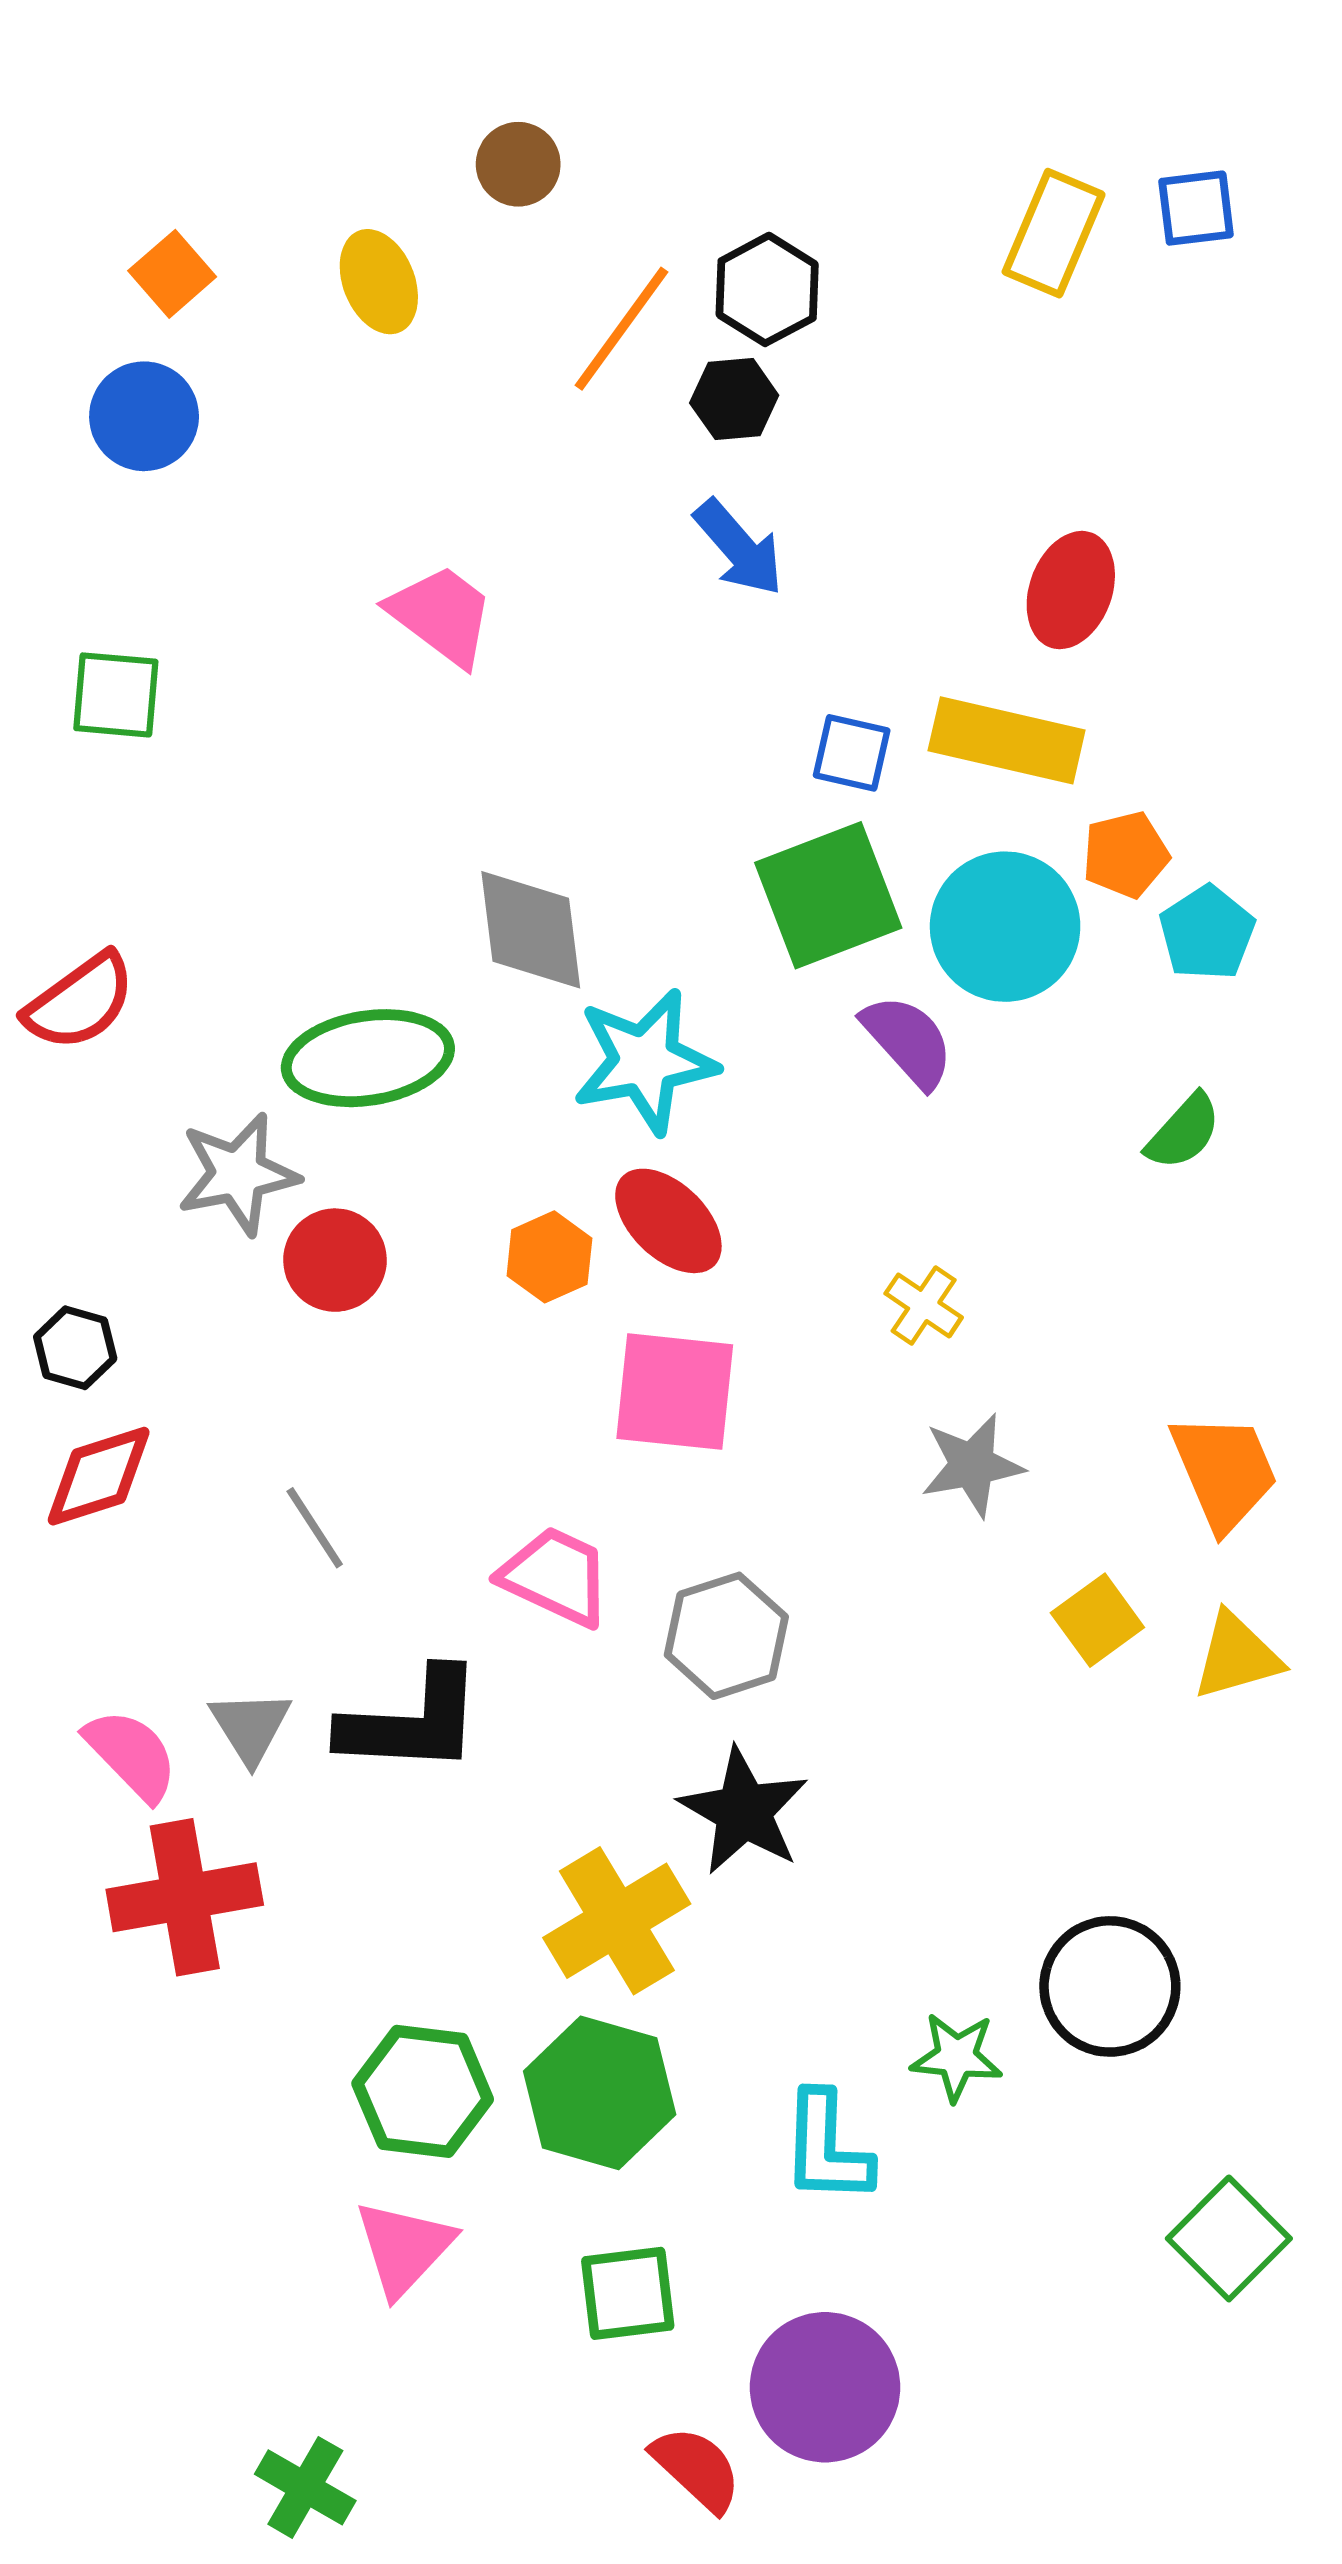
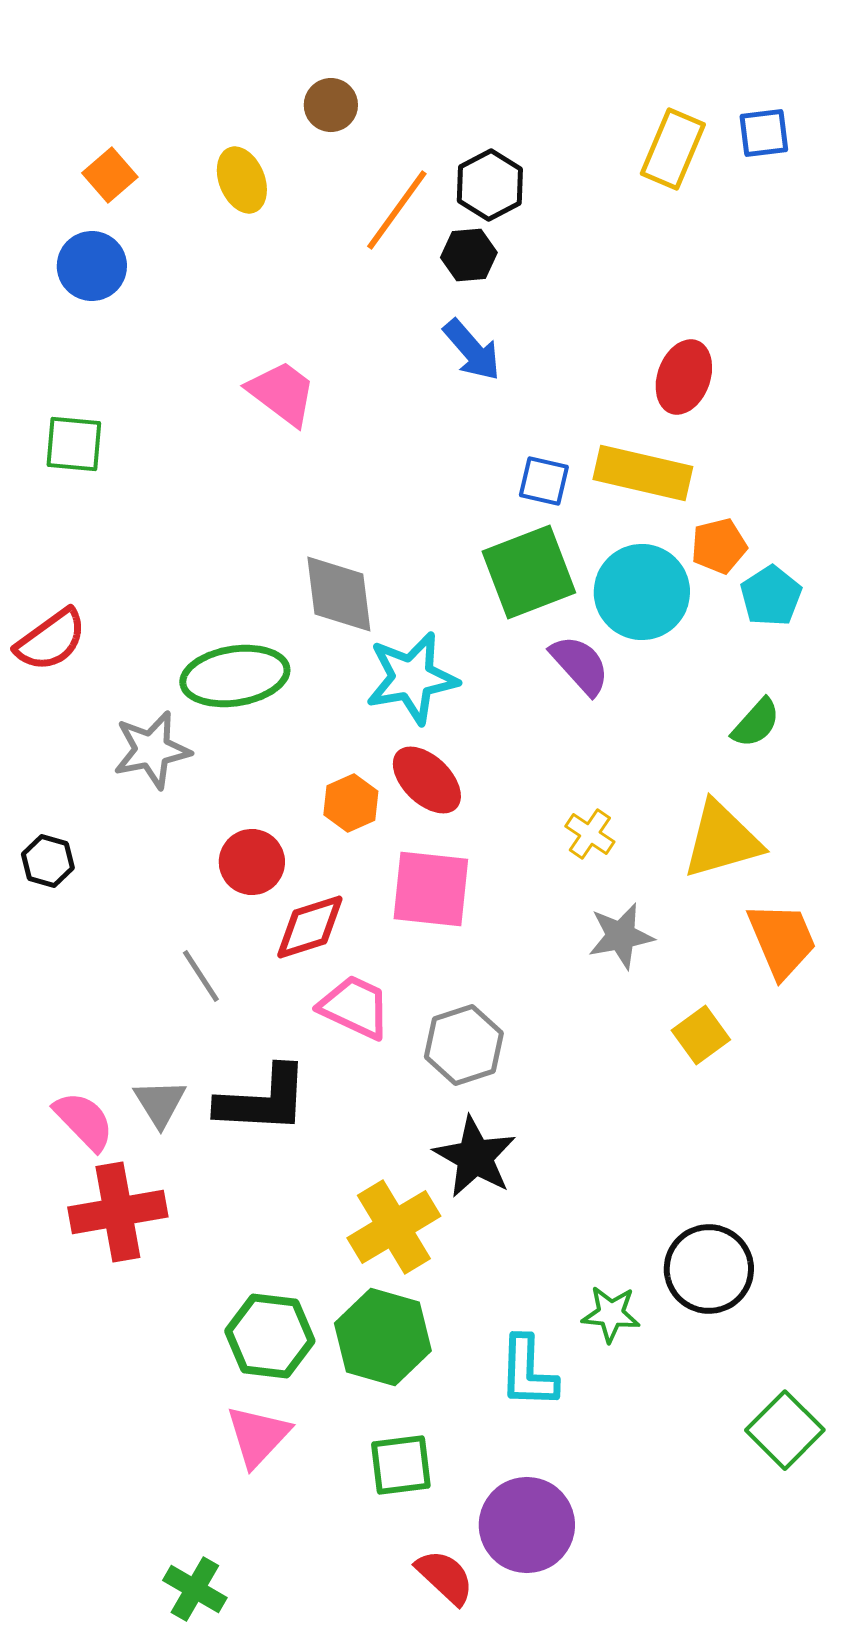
red circle: (335, 1260) -> (252, 862), moved
red diamond: (99, 1476) -> (310, 927), moved
yellow triangle: (1237, 1656) -> (722, 840), moved, size x1.4

